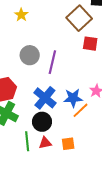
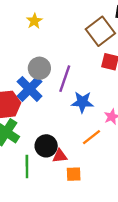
blue cross: (45, 98) -> (30, 89), moved
blue star: (73, 98) -> (82, 102), moved
red triangle: (45, 143) -> (60, 156), moved

